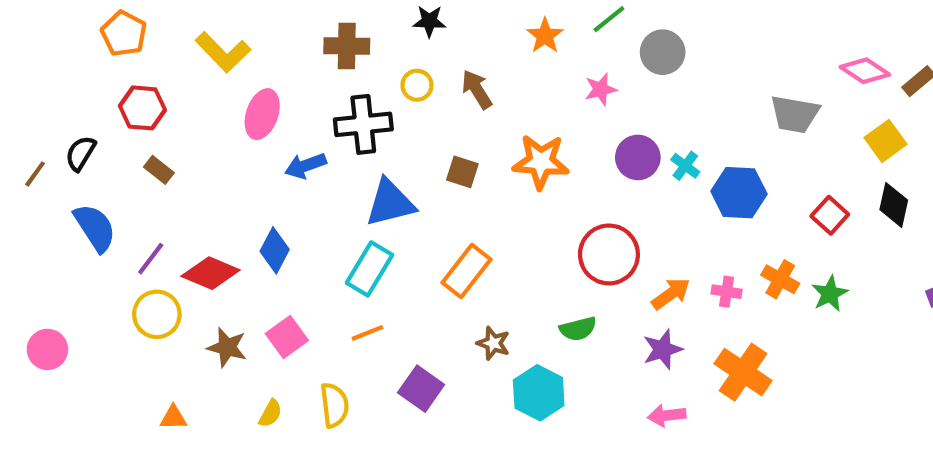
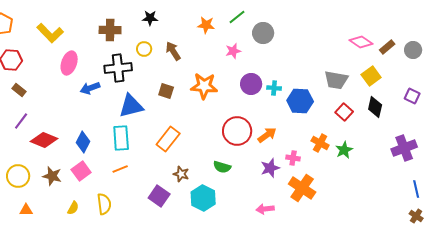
orange star: (545, 36) -> (206, 25), turned -30
gray trapezoid: (795, 114) -> (336, 80), moved
cyan cross: (685, 166) -> (274, 88), turned -32
blue diamond: (275, 250) -> (83, 142), moved
purple line: (151, 259) -> (21, 121), moved
cyan rectangle: (369, 269) -> (121, 138), turned -35
pink cross: (727, 292) -> (293, 158), moved
orange arrow: (671, 294) -> (267, 135), moved
yellow circle: (157, 314) -> (18, 176), moved
green semicircle: (578, 329) -> (222, 167), turned 30
purple star: (663, 349) -> (270, 168), moved
purple square: (421, 389) -> (159, 196), moved

